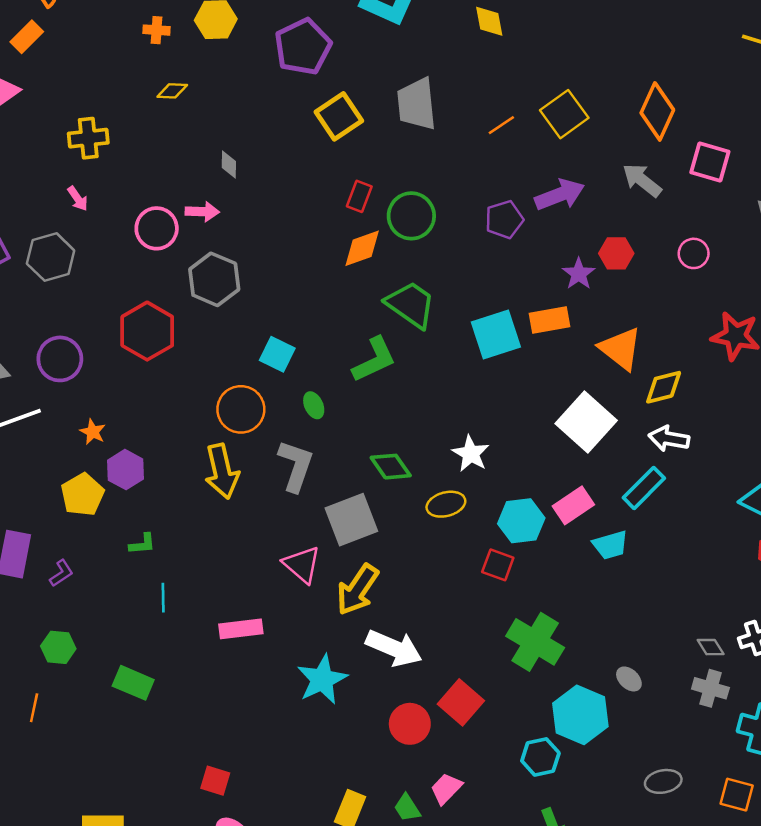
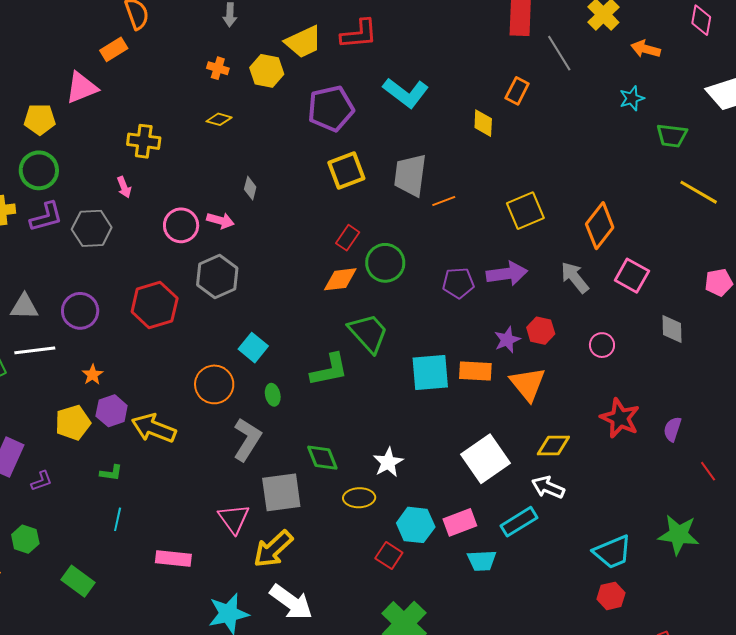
orange line: (501, 125) -> (444, 201), moved
orange triangle: (621, 349) -> (528, 384), moved
yellow arrow: (222, 471) -> (154, 428), moved, turned 111

